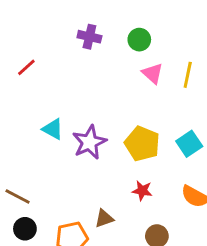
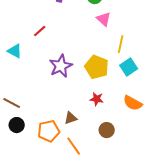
red line: (26, 67) -> (40, 31), moved
yellow line: (188, 75) -> (121, 44), moved
cyan triangle: (53, 129) -> (15, 51), moved

